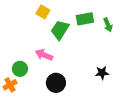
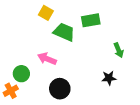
green arrow: (108, 25) -> (119, 50), moved
green trapezoid: (60, 30) -> (64, 32), turned 80

